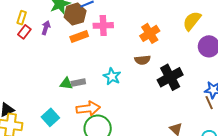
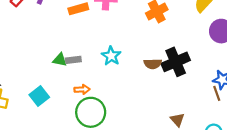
brown semicircle: (142, 60) -> (153, 64), moved
orange arrow: (88, 109) -> (82, 89), size x0.6

